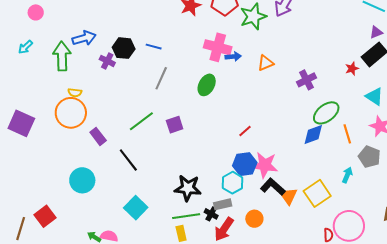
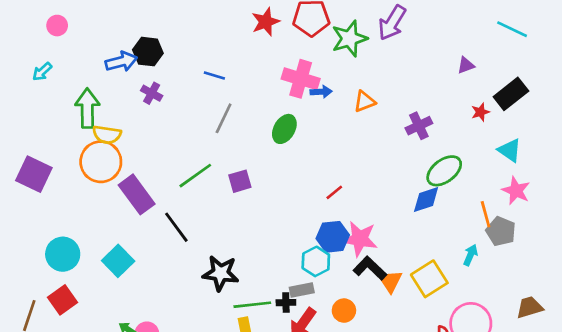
purple triangle: (376, 32) -> (466, 65), moved
black hexagon: (124, 48) -> (148, 52), moved
green arrow: (62, 56) -> (87, 108), moved
yellow semicircle: (75, 93) -> (107, 135), size x1.5
orange line: (347, 134) -> (486, 214), moved
purple rectangle: (98, 136) -> (137, 194), size x1.6
cyan circle: (82, 180) -> (63, 254), moved
black star: (188, 188) -> (221, 273), moved
cyan square: (136, 208) -> (118, 261), moved
black cross: (211, 214) -> (286, 303), turned -32

